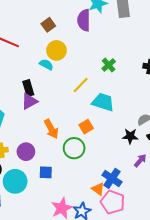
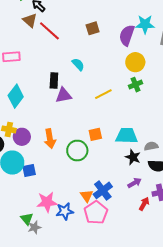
yellow circle: (57, 50) -> (135, 62), moved
purple triangle: (29, 101) -> (64, 95), moved
cyan trapezoid: (103, 102) -> (127, 136), moved, turned -35
orange arrow: (51, 129) -> (50, 139), moved
purple circle: (26, 152) -> (22, 137), moved
blue square: (46, 172) -> (29, 171), moved, turned -32

